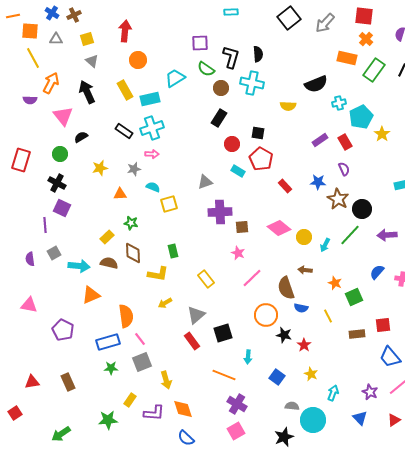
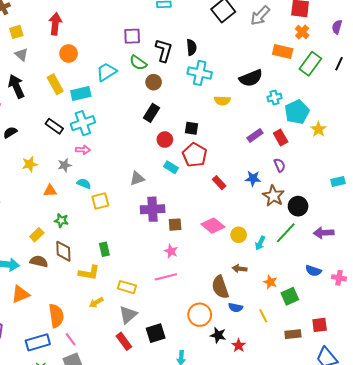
cyan cross: (252, 83) -> (200, 73), moved
blue semicircle: (377, 272) -> (313, 271), turned -112
pink line: (252, 278) -> (166, 277), moved, turned 30
yellow rectangle: (206, 279) -> (127, 287), moved, turned -36

